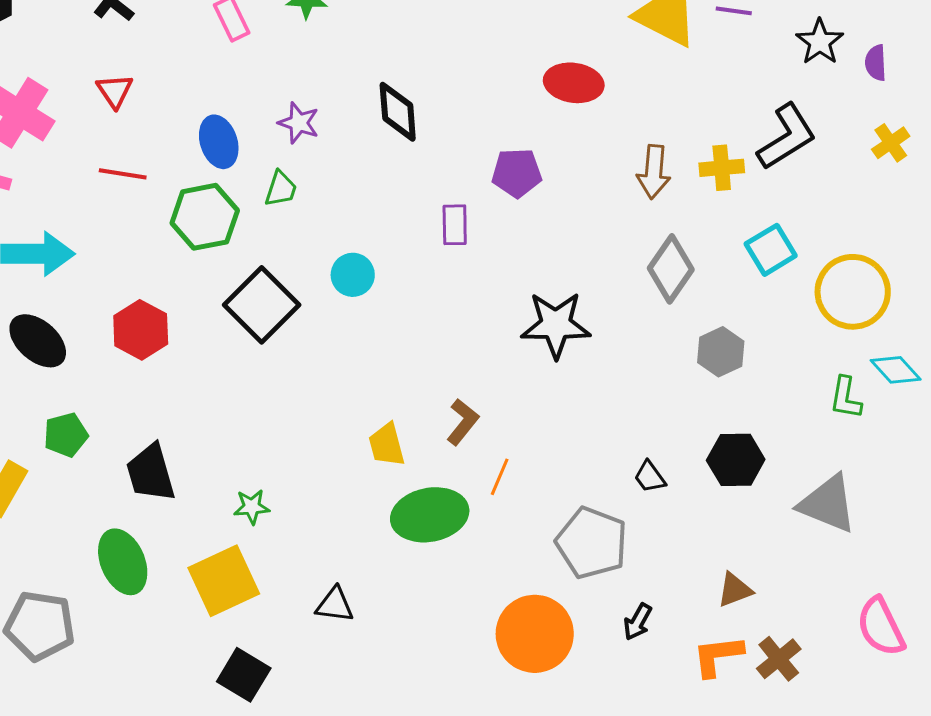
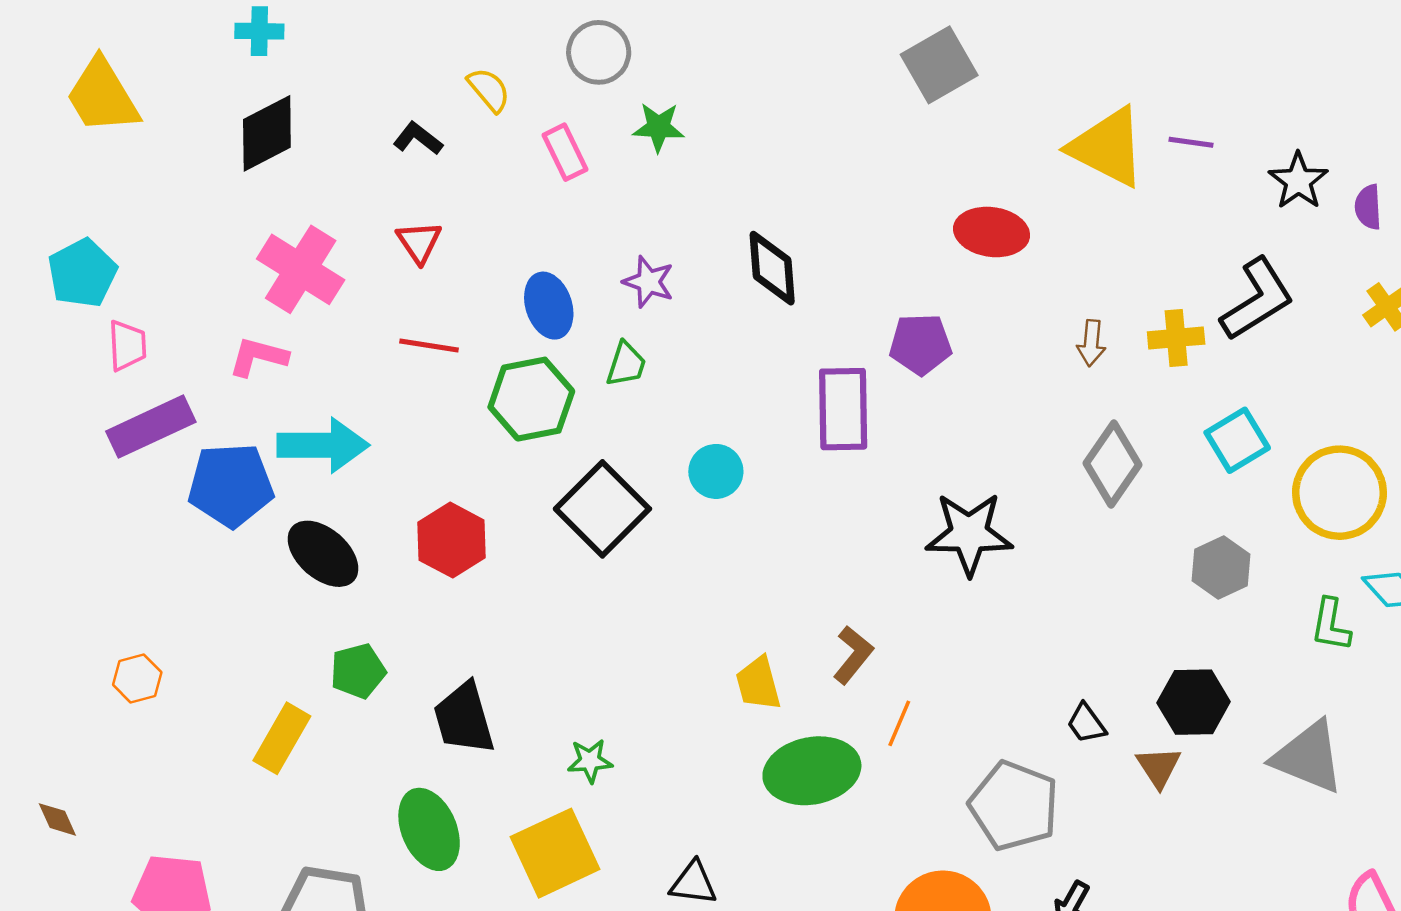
brown arrow: (654, 172) -> (1091, 343), size x0.7
purple rectangle: (455, 225) -> (843, 409), size x1.6
gray hexagon: (721, 352) -> (1221, 567), moved
brown triangle: (735, 590) -> (1159, 767), moved, turned -42

